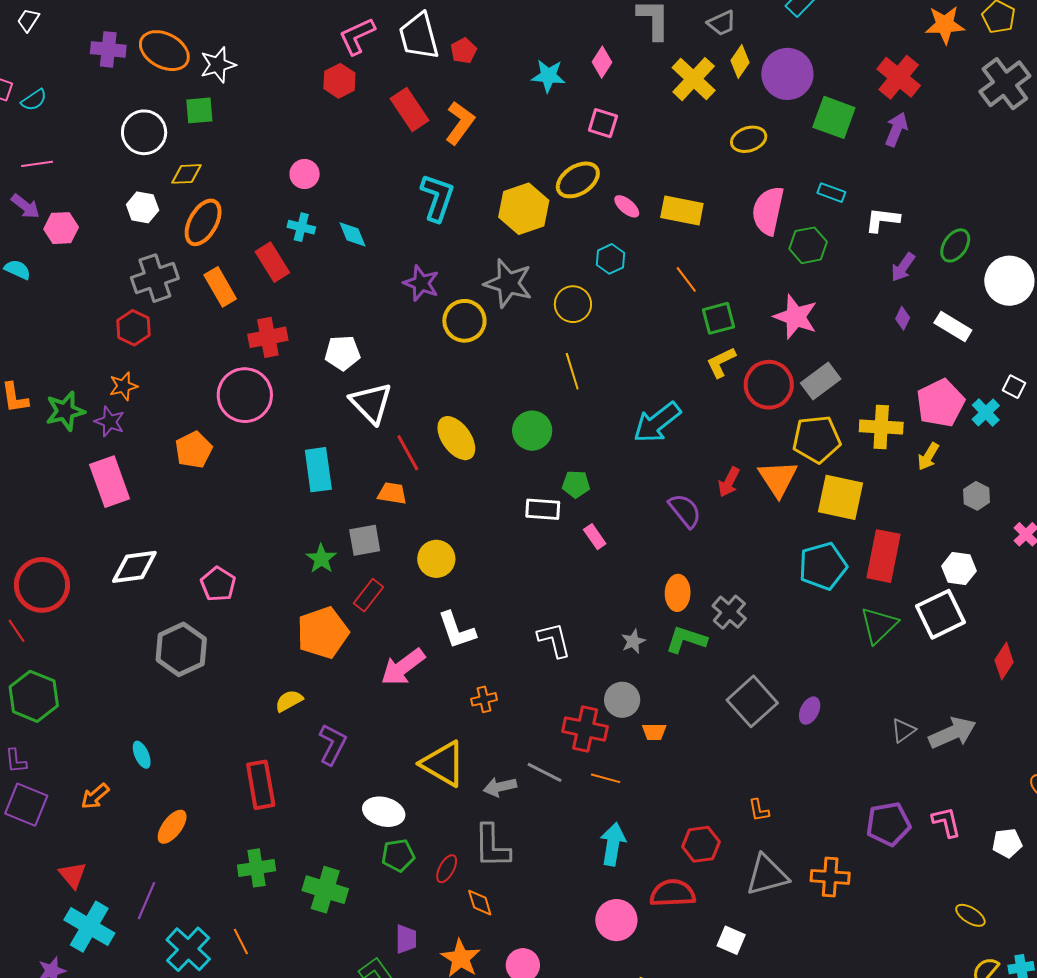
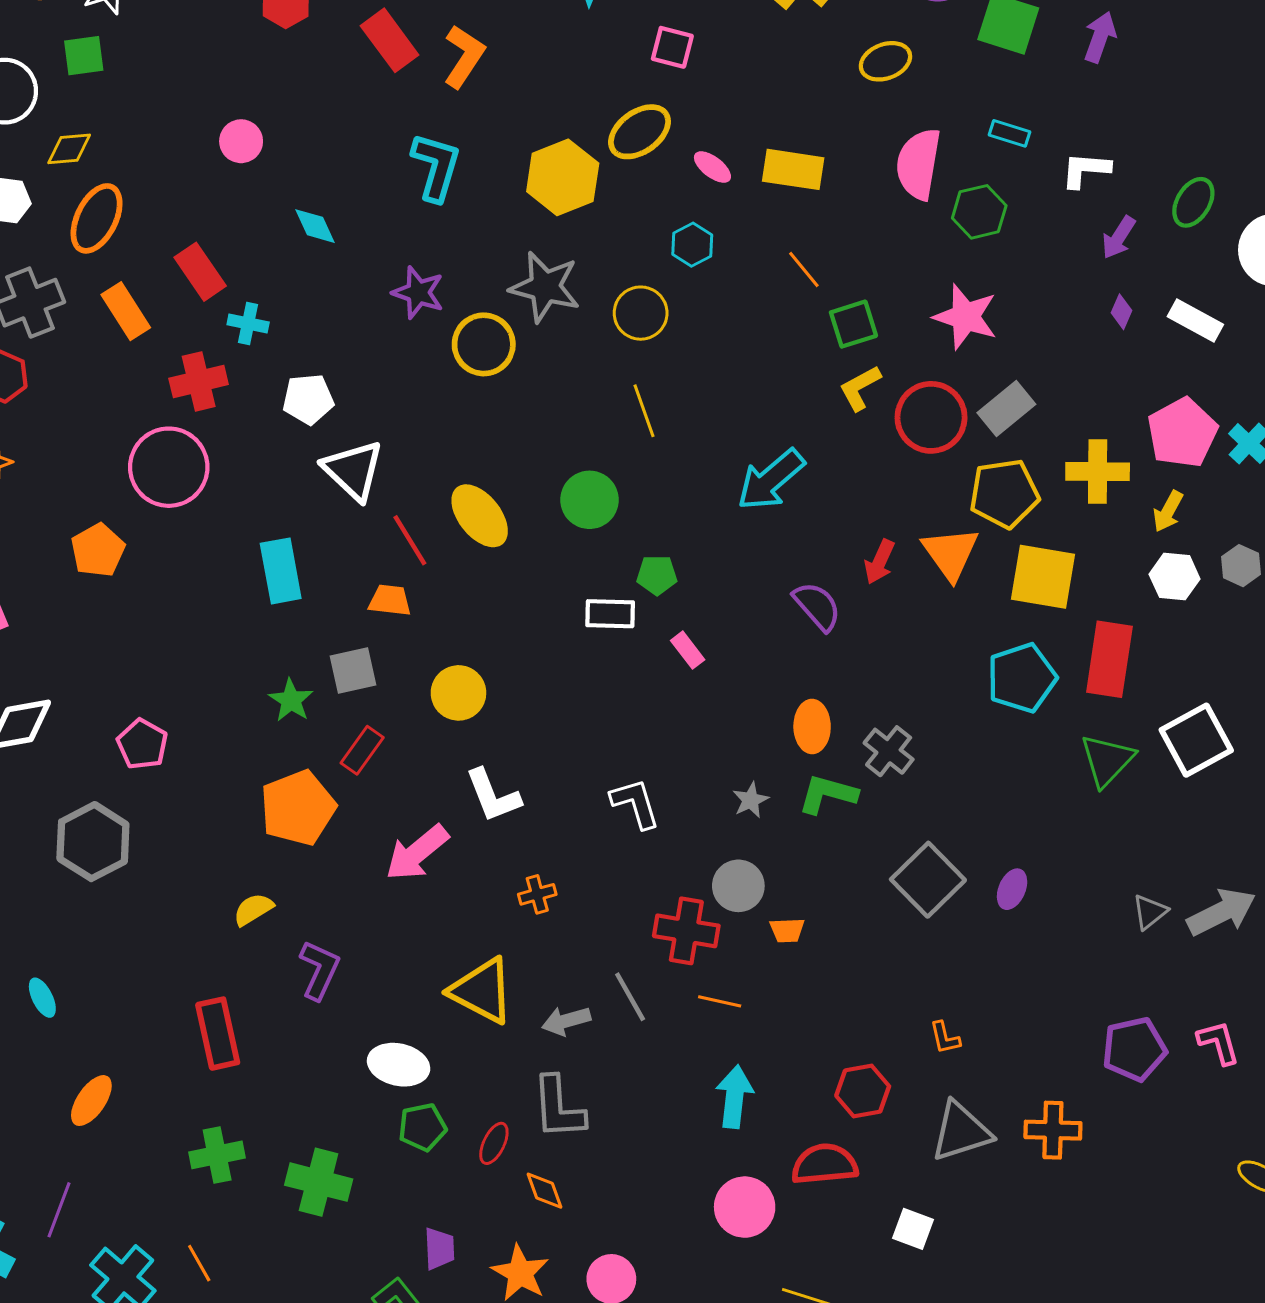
cyan cross: (301, 227) -> (248, 323), moved
white hexagon: (959, 569) -> (1175, 577), moved
gray line: (544, 772) -> (630, 997), turned 36

